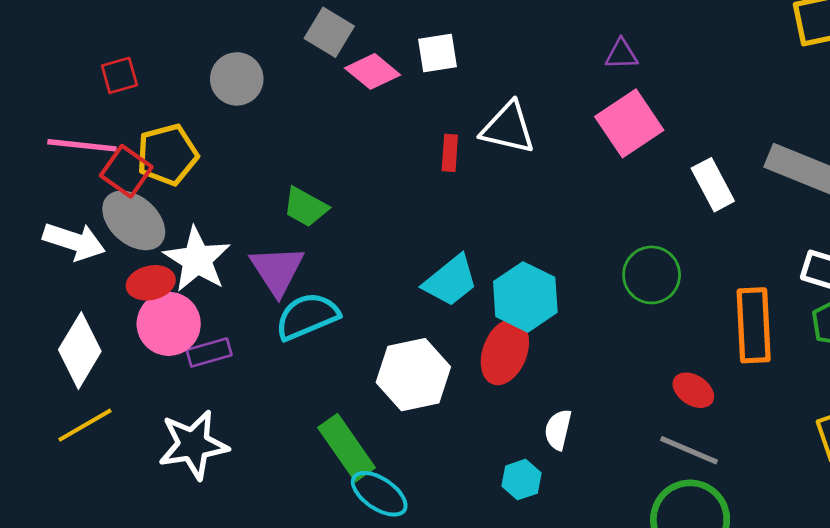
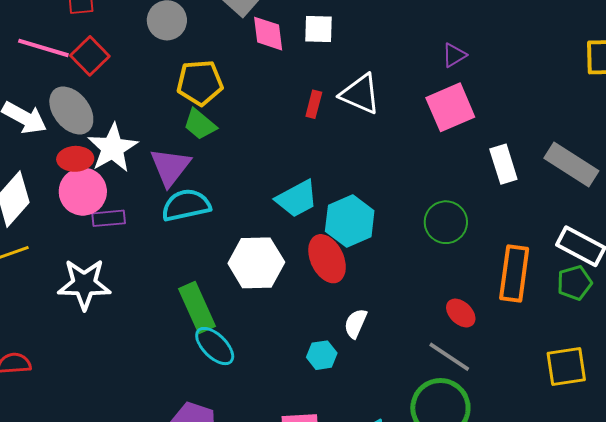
purple triangle: (621, 54) -> (454, 55), turned -40
pink diamond: (373, 71) -> (268, 34), turned 33
yellow pentagon: (167, 155) -> (200, 83), moved
red square: (126, 171) -> (90, 56), moved
red ellipse: (505, 352) -> (327, 259), turned -57

